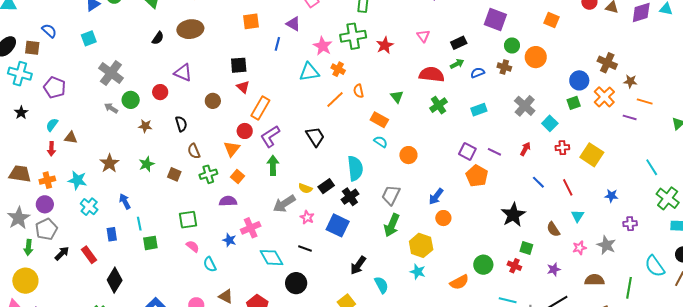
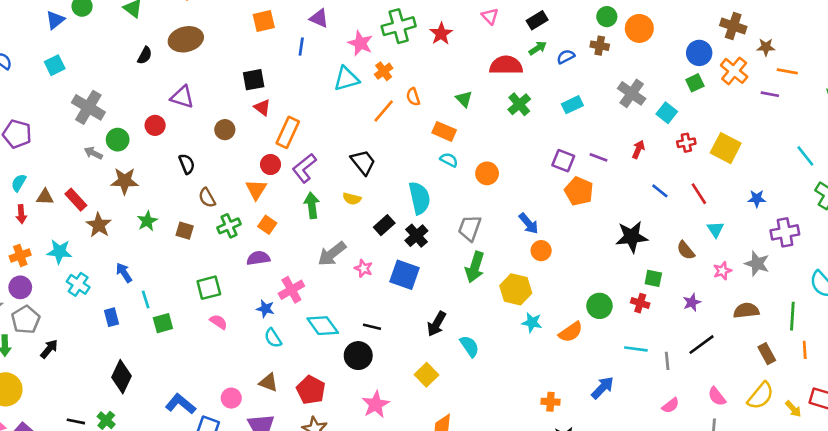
orange cross: (338, 69) -> (384, 71), turned 32
brown star: (145, 126) -> (125, 181), moved, size x1.5
yellow semicircle: (305, 188) -> (352, 199), moved
blue arrow: (436, 196) -> (529, 224), turned -72
black star: (513, 215) -> (632, 237), turned 30
purple cross: (630, 224) -> (785, 232), size x1.5
black line: (305, 249) -> (372, 327), moved
red rectangle: (89, 255) -> (76, 200), moved
cyan semicircle: (210, 264) -> (273, 338), moved
cyan star: (418, 272) -> (532, 323), moved

